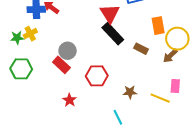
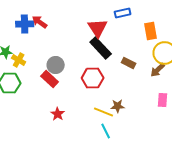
orange rectangle: (158, 26) -> (151, 31), moved
yellow cross: (30, 34) -> (19, 60), moved, turned -32
red hexagon: (97, 76) -> (93, 78), moved
yellow line: (160, 98) -> (104, 112), moved

